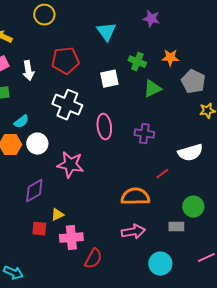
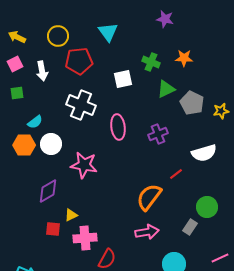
yellow circle: (44, 15) -> (58, 36), moved
cyan triangle: (106, 32) -> (108, 32), moved
gray pentagon: (193, 82) -> (192, 103), moved
purple cross: (144, 134) -> (158, 134), turned -30
orange semicircle: (135, 197) -> (149, 197), turned -52
gray rectangle: (176, 227) -> (190, 227), turned -56

